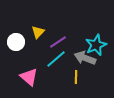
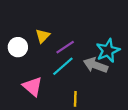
yellow line: (76, 77) -> (75, 99), moved

